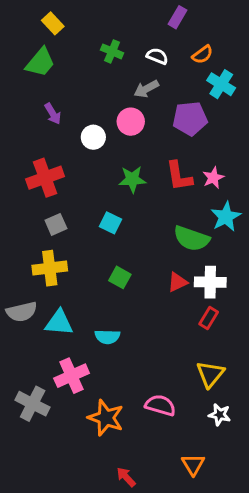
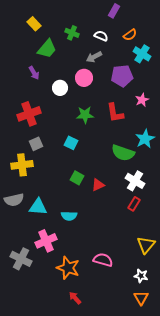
yellow rectangle: (53, 23) -> (34, 24), moved
green trapezoid: (40, 62) -> (47, 49), moved
pink star: (213, 178) -> (142, 100), moved
yellow cross: (50, 268) -> (22, 165), moved
red triangle: (177, 282) -> (98, 185), moved
white cross: (210, 282) -> (135, 181), turned 30
yellow triangle: (210, 374) -> (146, 245), moved
white star: (220, 415) -> (141, 276), moved
orange triangle: (193, 464) -> (141, 298), moved
red arrow: (126, 477) -> (75, 298), moved

